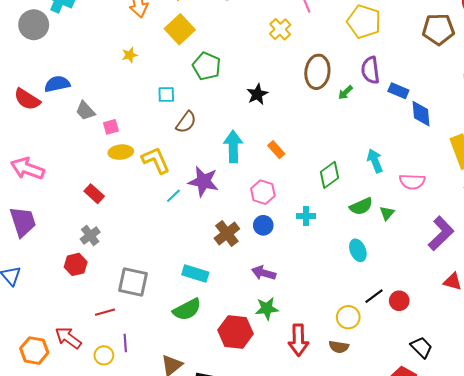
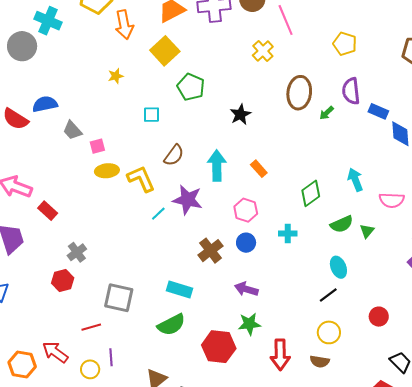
yellow pentagon: (364, 22) -> (345, 44), size x0.7
brown semicircle: (186, 122) -> (174, 155), moved
red rectangle: (94, 194) -> (48, 211), moved
black line: (374, 296) -> (328, 295), moved

